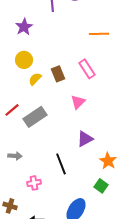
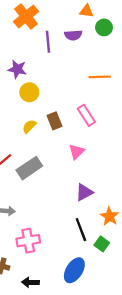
purple star: (24, 27) -> (17, 69), turned -30
yellow circle: (24, 60) -> (29, 92), moved
black line: (61, 164) -> (81, 230), moved
pink cross: (34, 183) -> (28, 241), size x1.5

